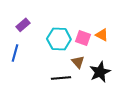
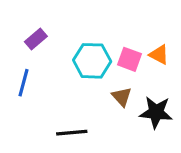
black star: (100, 72) -> (156, 112), turned 30
black line: (61, 78) -> (72, 133), moved

